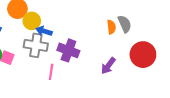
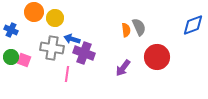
yellow circle: (32, 21) -> (55, 18), moved
blue arrow: (44, 31) -> (72, 39), moved

